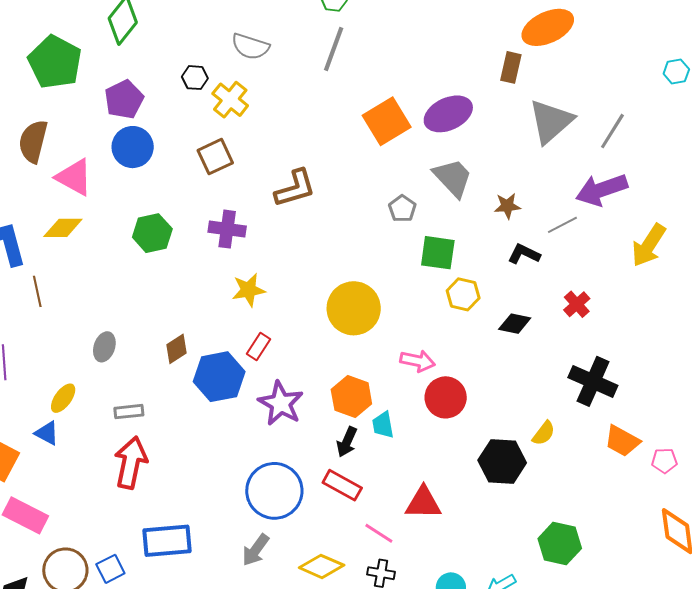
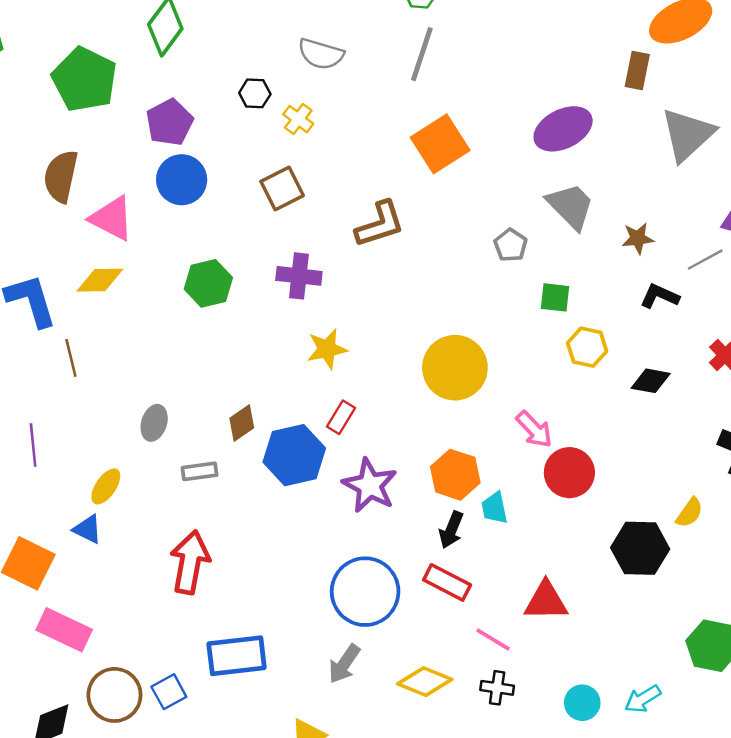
yellow cross: (230, 100) -> (298, 119), size x0.7
orange square: (387, 121) -> (440, 144), moved
green square: (438, 253) -> (555, 297), size x0.7
pink arrow: (418, 361) -> (534, 429), turned 36
gray rectangle: (129, 412) -> (199, 471), moved

